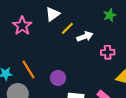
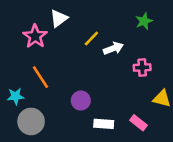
white triangle: (53, 14) -> (59, 18), moved
orange line: (28, 69) -> (40, 77), moved

